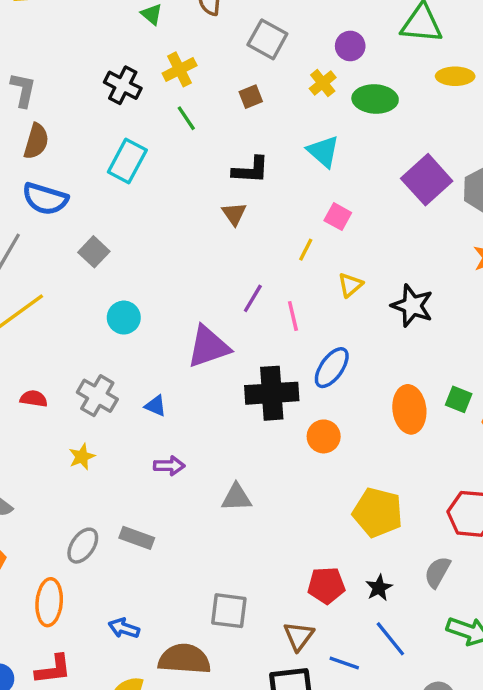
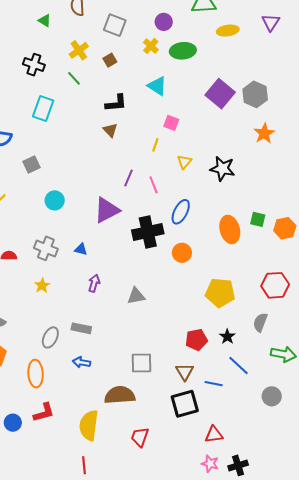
yellow cross: (180, 69) -> (79, 50), moved
gray square: (94, 252) -> (31, 165), turned 30
purple arrow: (169, 466) -> (94, 283), turned -66
blue arrow: (124, 628) -> (81, 362), moved

